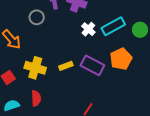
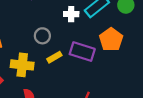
gray circle: (37, 17) -> (42, 36), moved
white cross: (88, 29) -> (71, 14), turned -32

